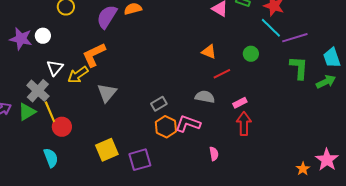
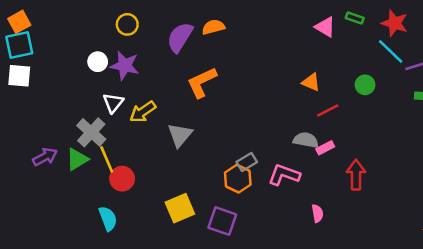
purple star: (21, 39) -> (125, 66), moved
orange L-shape: (94, 55) -> (202, 82), moved
pink rectangle: (240, 103) -> (325, 148), moved
gray rectangle: (159, 104) -> (247, 162), moved
orange hexagon: (166, 127) -> (238, 179), moved
purple square: (140, 160) -> (222, 221), turned 35

